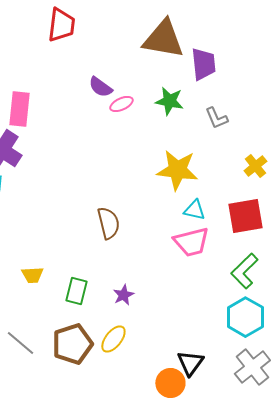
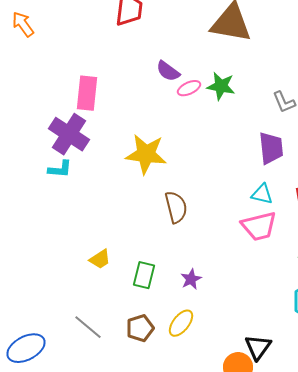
purple trapezoid: (203, 64) -> (271, 148), moved
green star: (169, 101) -> (221, 86), moved
yellow star: (177, 170) -> (146, 154), moved
yellow trapezoid: (32, 275) -> (100, 259), turned -30
brown pentagon: (72, 344) -> (140, 328), size x0.7

